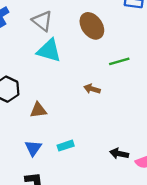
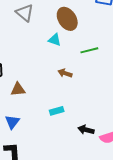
cyan triangle: (49, 51) -> (55, 40), moved, size x0.6
cyan rectangle: (66, 146) -> (57, 111), moved

